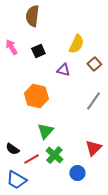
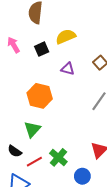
yellow semicircle: (76, 44) -> (66, 37), moved, turned -138
green triangle: (45, 131) -> (32, 129), moved

